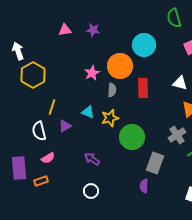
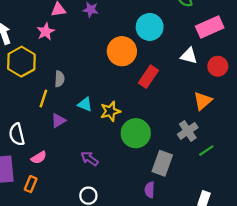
pink star: (92, 73) -> (46, 32), moved
white triangle: (180, 83) -> (189, 56), moved
red rectangle: (143, 88) -> (148, 77), turned 36
gray semicircle: (112, 90) -> (60, 79), moved
white semicircle: (39, 131) -> (17, 134), moved
orange rectangle: (41, 181) -> (31, 184), turned -48

